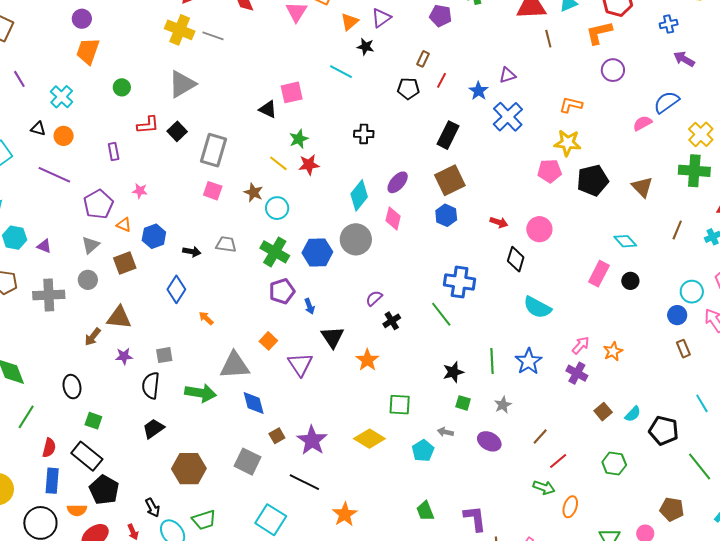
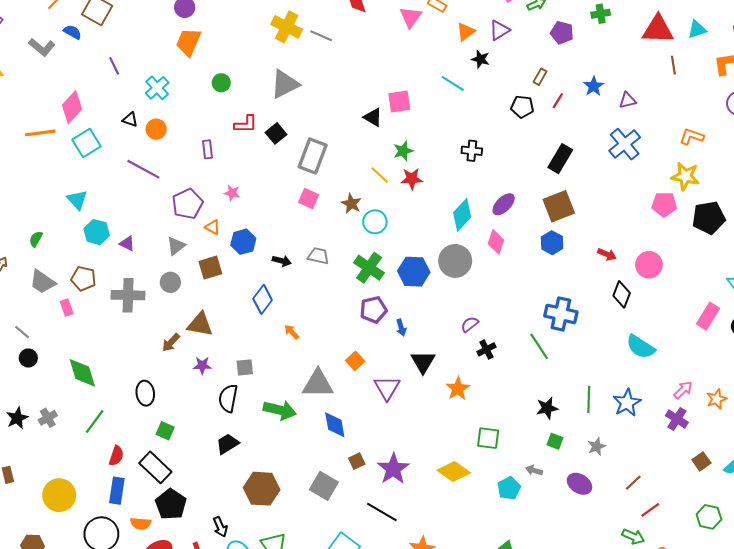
blue star: (479, 91) -> (594, 86), moved

